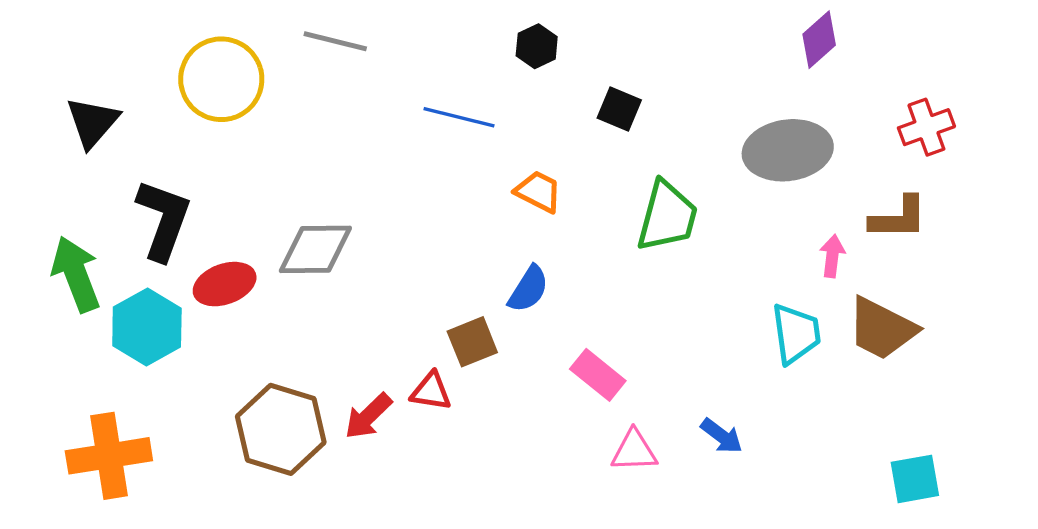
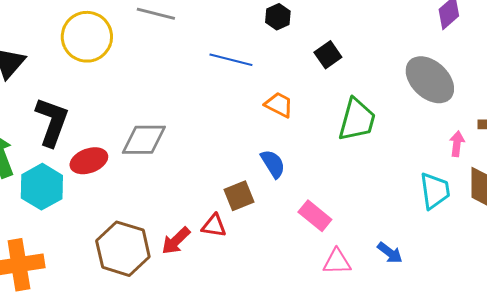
black square: (619, 109) -> (328, 55), turned 32
gray ellipse: (788, 150) -> (430, 80), turned 51
blue semicircle: (528, 289) -> (273, 164), turned -64

